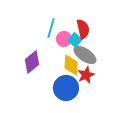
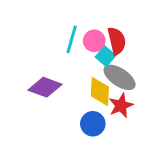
pink circle: (64, 39) -> (94, 41), moved
purple diamond: (32, 62) -> (45, 87), turned 60
blue circle: (66, 88) -> (93, 124), size x0.7

